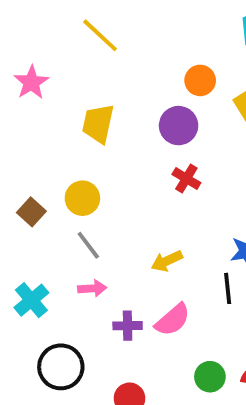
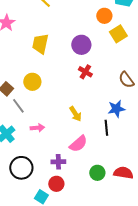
orange circle: (200, 80) -> (104, 16), moved
gray line: (88, 245) -> (18, 106), moved
yellow arrow: (167, 261) -> (75, 114), turned -98
purple cross: (128, 326) -> (58, 162), moved

